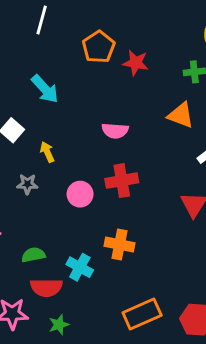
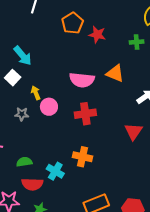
cyan arrow: (45, 89) -> (23, 56), moved
orange triangle: (181, 115) -> (115, 73), moved
pink semicircle: (115, 131) -> (82, 80), size x1.4
pink circle: (80, 194) -> (49, 107), moved

